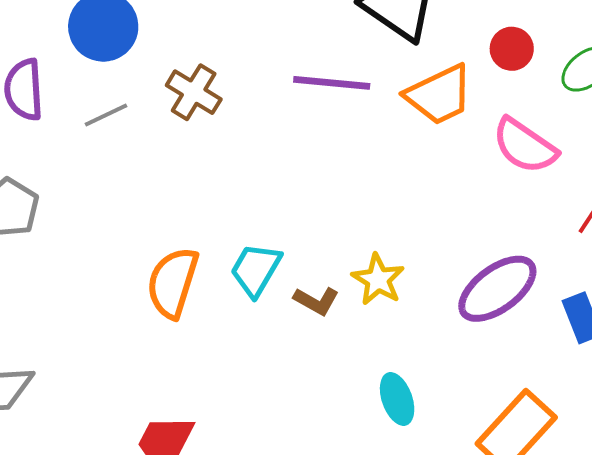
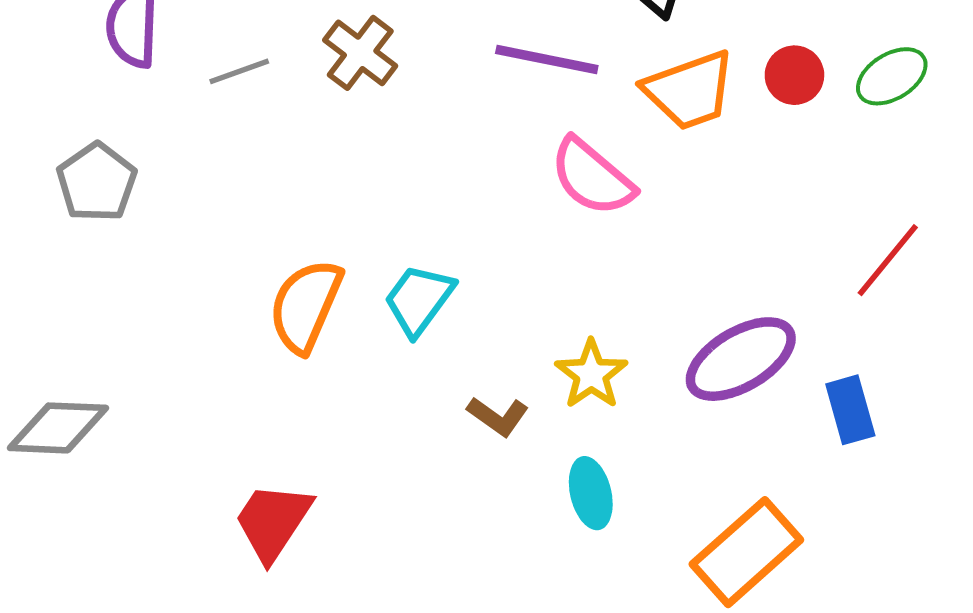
red circle: (512, 49) -> (794, 75), moved
pink semicircle: (525, 146) -> (592, 177), moved
yellow star: (378, 279) -> (591, 374), moved
brown L-shape: (316, 301) -> (498, 416), moved

